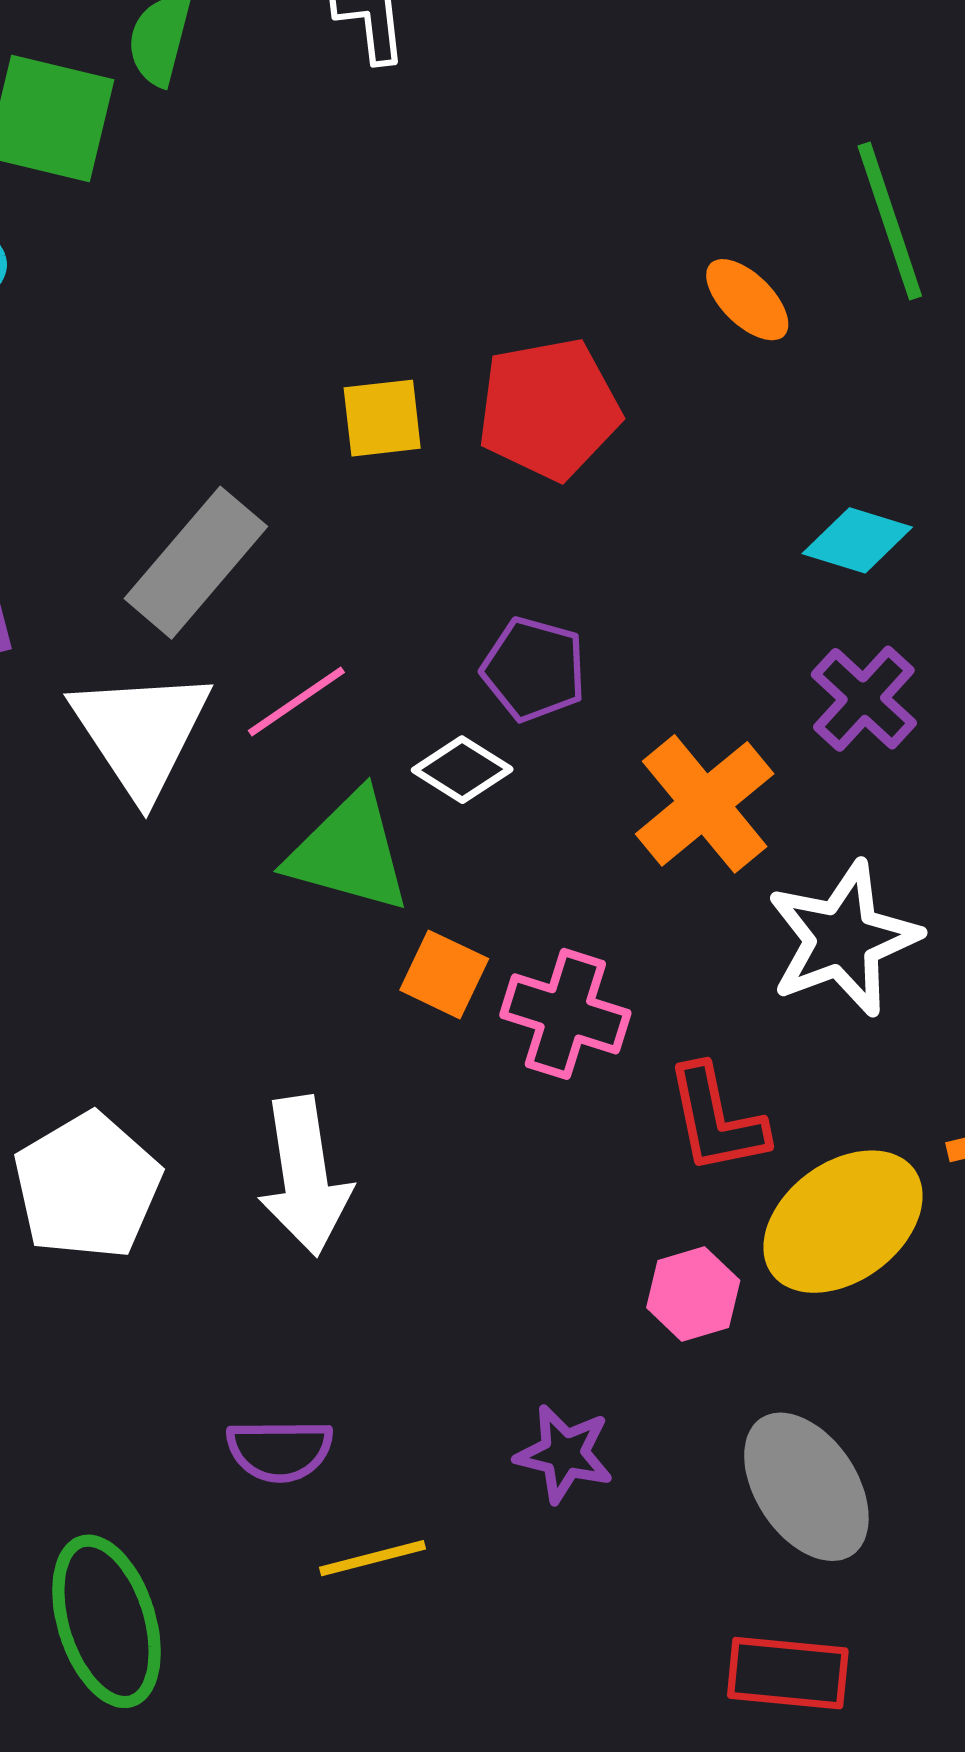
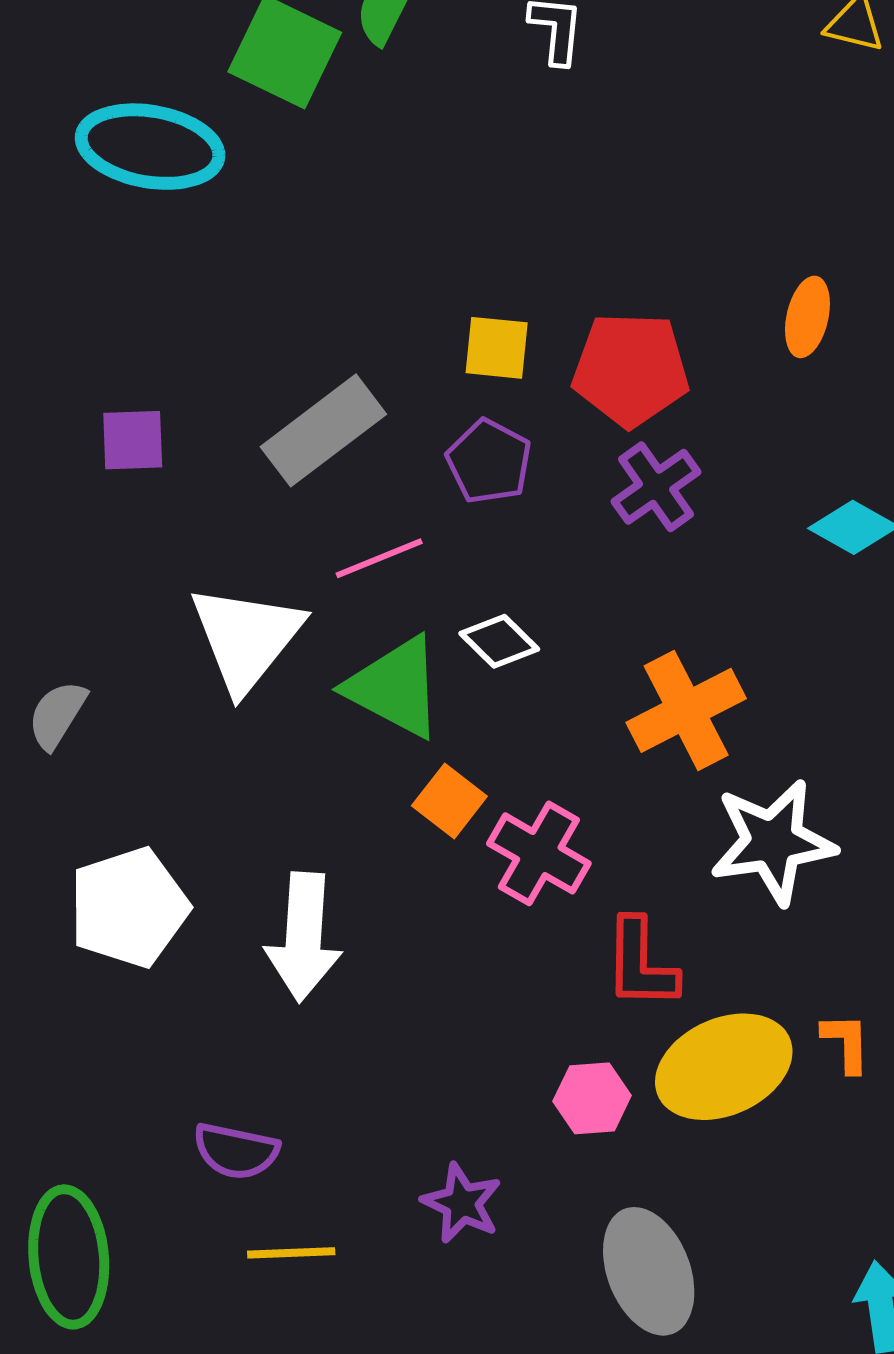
orange ellipse: (747, 300) -> (807, 317), turned 46
purple pentagon: (534, 669) -> (489, 462), moved
purple cross: (864, 699) -> (656, 487), moved
white triangle: (141, 732) -> (246, 638), moved

